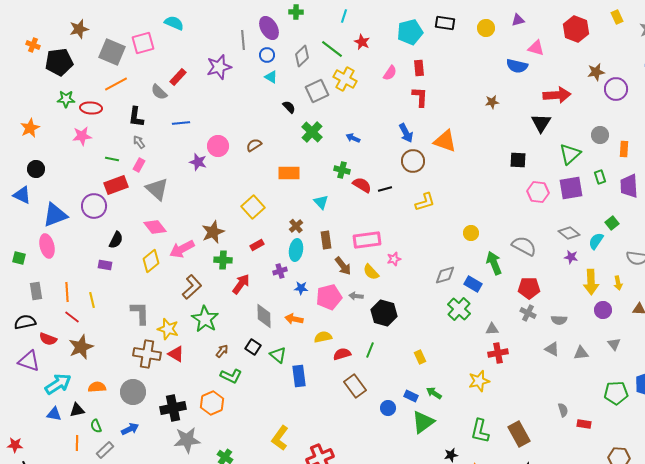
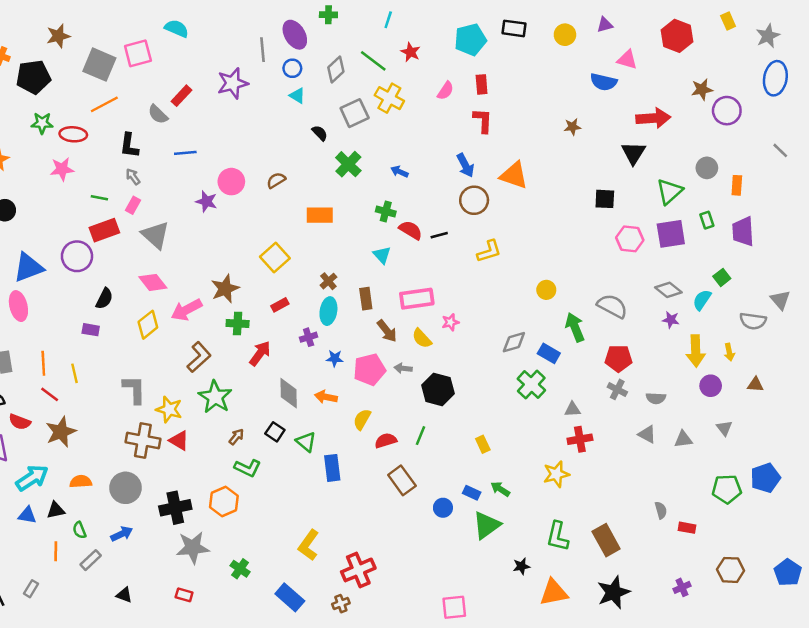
cyan triangle: (321, 202) -> (382, 255), moved
yellow semicircle: (323, 337) -> (362, 419), turned -48

